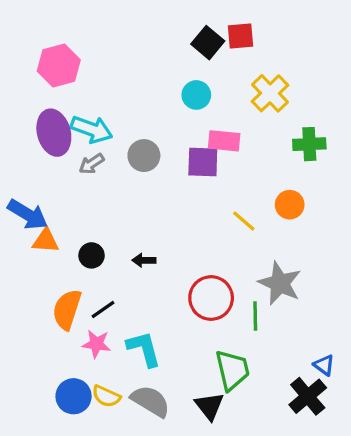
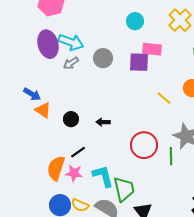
blue arrow: (28, 214) -> (32, 94), size x0.7
orange triangle: (46, 241) -> (43, 110), turned 30
orange semicircle: (67, 309) -> (56, 168), moved
green trapezoid: (232, 370) -> (124, 189), moved

